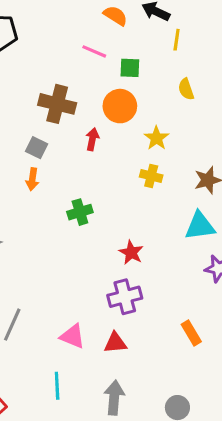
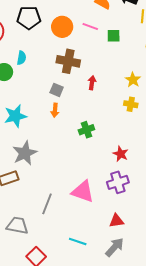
orange circle: (120, 106) -> (62, 27), moved
pink triangle: (73, 336) -> (83, 192), moved, size x1.4
red triangle: (115, 343) -> (116, 221), moved
cyan line: (57, 386) -> (78, 242), turned -66
gray arrow: (114, 398) -> (115, 247), turned 40

